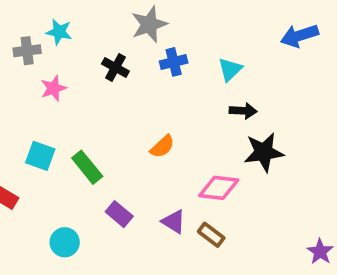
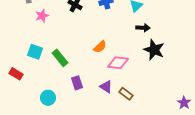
black star: (264, 152) -> (154, 50), turned 30
pink diamond: (219, 188) -> (118, 63), moved
purple rectangle: (119, 214) -> (77, 83), turned 32

